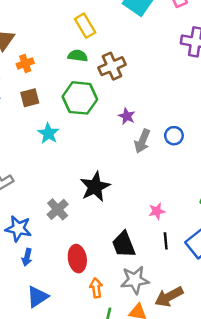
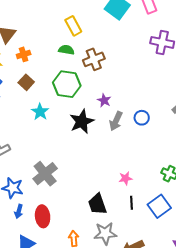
brown square: (30, 98) -> (26, 82), turned -35
black star: (95, 187) -> (82, 121), moved
gray cross: (58, 209) -> (45, 174), size x1.4
red ellipse: (77, 259) -> (43, 216), moved

